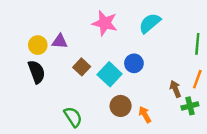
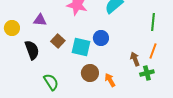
yellow circle: (38, 45) -> (12, 28), moved
black semicircle: (37, 72) -> (32, 50), moved
cyan square: (110, 74) -> (81, 47), turned -30

